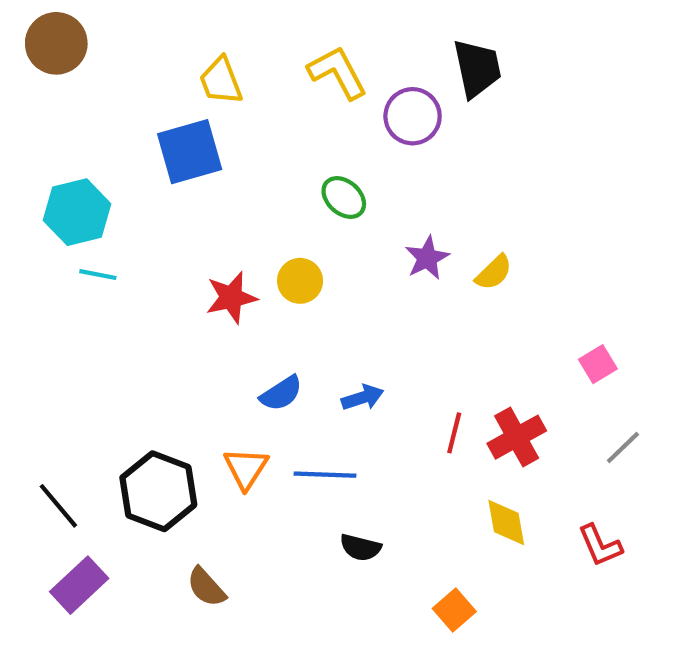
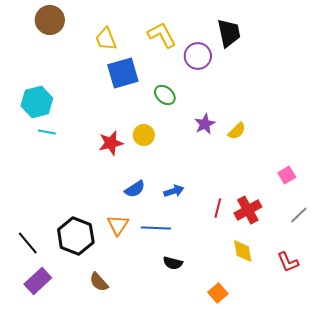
brown circle: (56, 43) -> (50, 20), moved
blue square: (190, 152) -> (123, 73), moved

